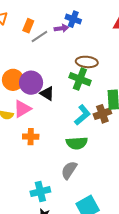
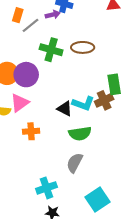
green cross: (80, 79) -> (51, 50), moved
black triangle: (47, 93) -> (65, 109), moved
cyan L-shape: (82, 115) -> (83, 104), turned 65

